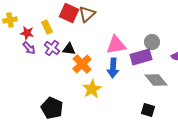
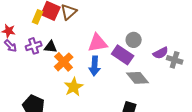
yellow rectangle: (47, 27) -> (38, 17), moved, turned 48
purple cross: (52, 48) -> (34, 46), turned 35
purple rectangle: (141, 57) -> (123, 55), turned 50

